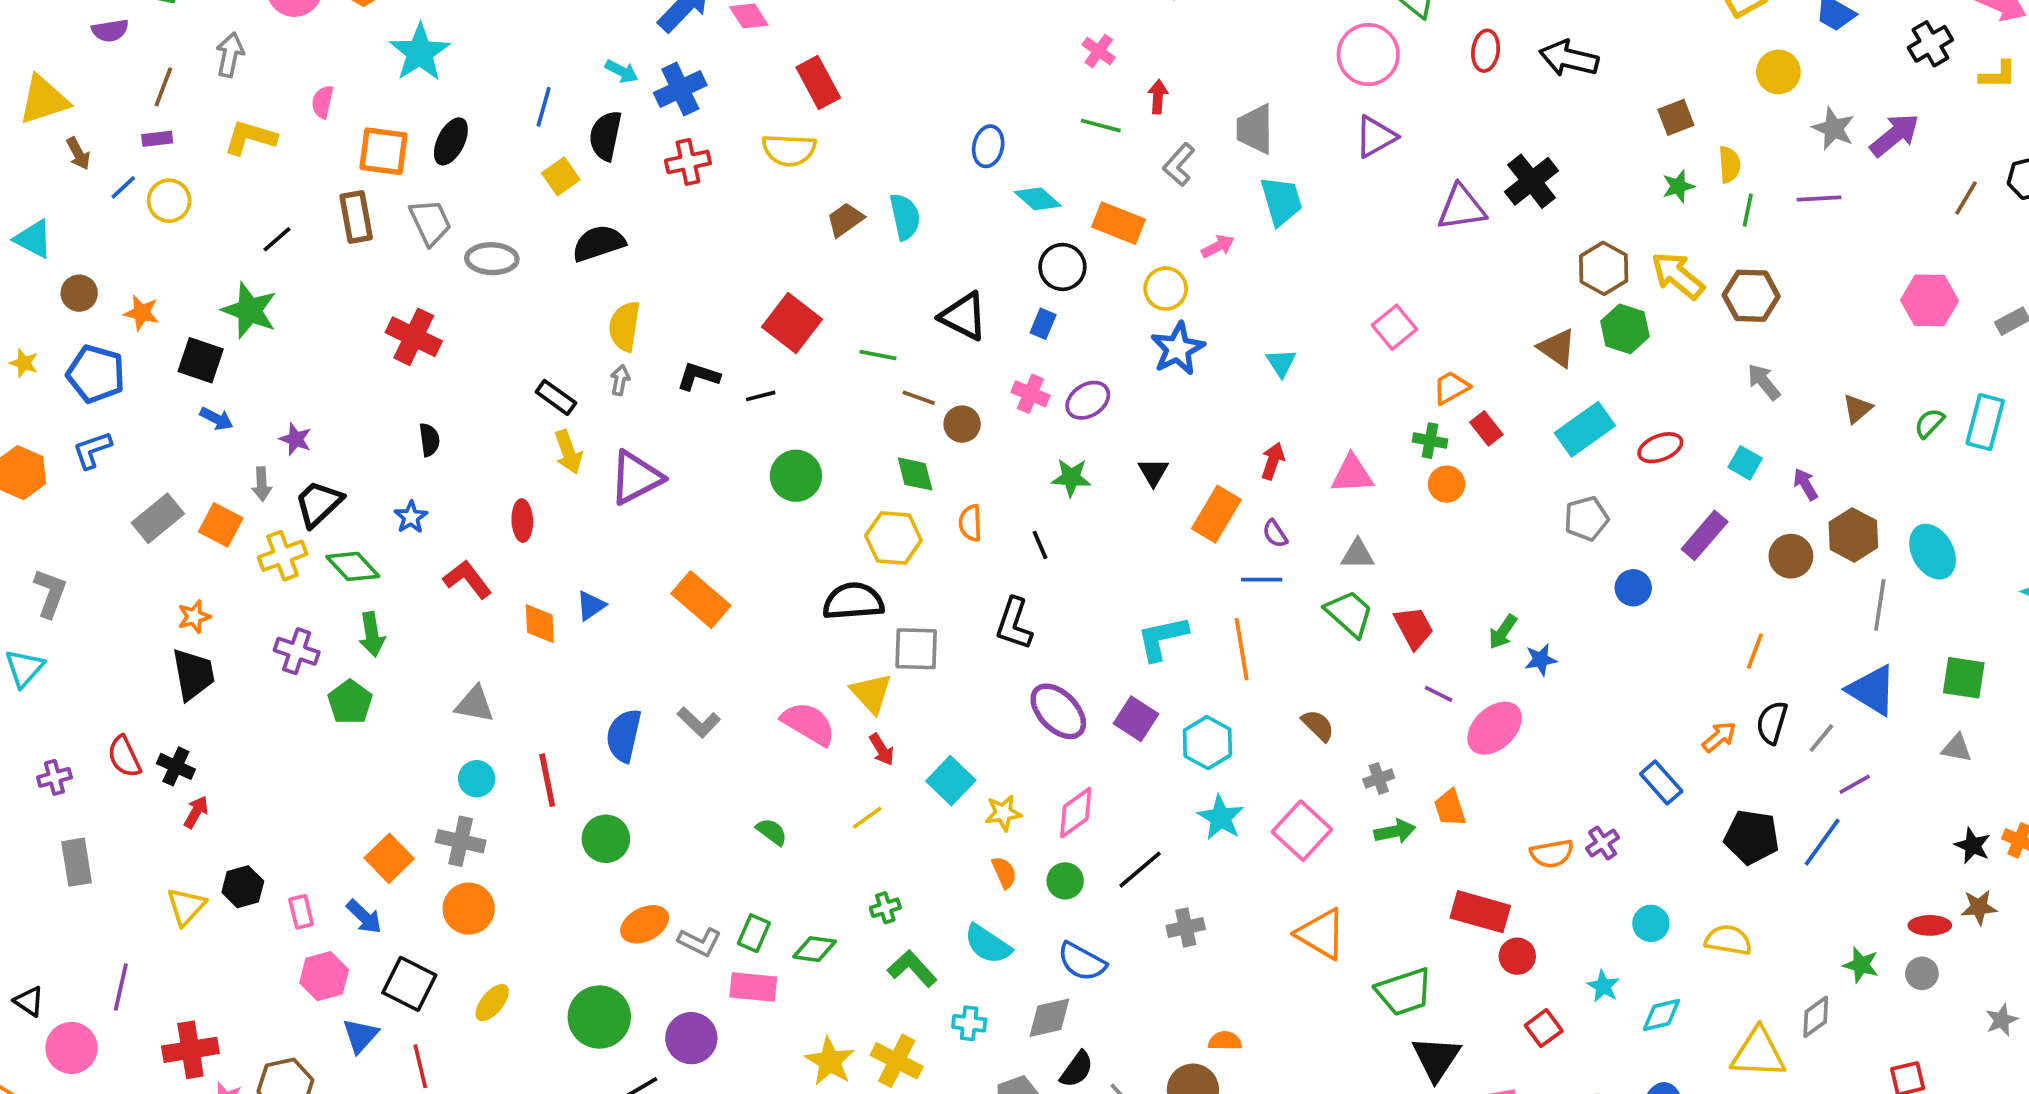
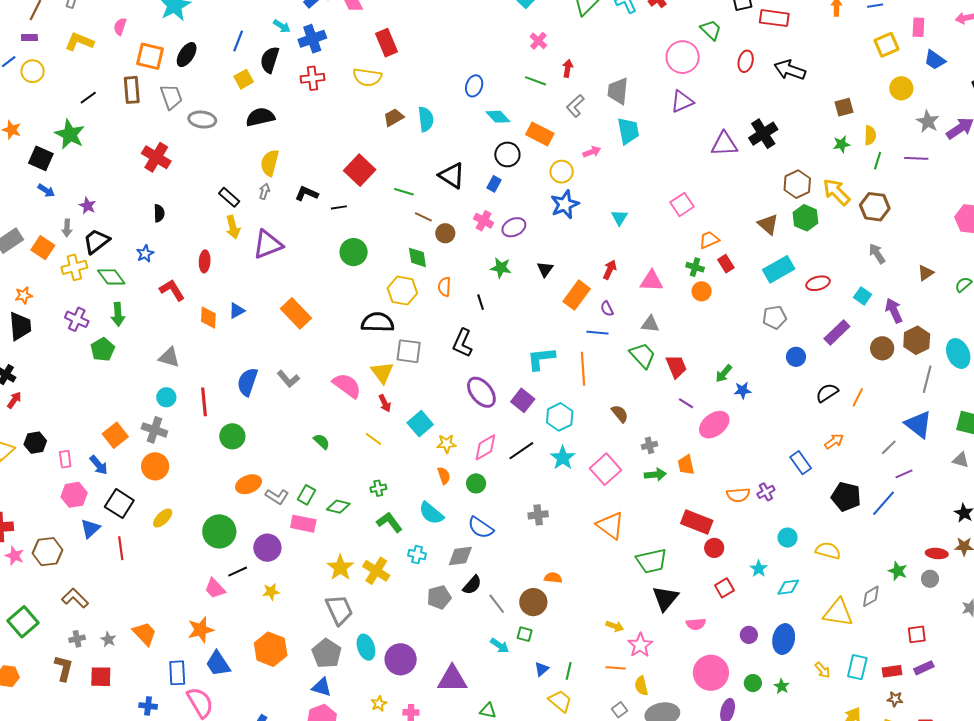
purple arrow: (1806, 484) -> (894, 311), size x1.4
black semicircle: (1772, 723) -> (827, 393), moved, turned 35
yellow line: (867, 818) -> (373, 439), turned 66
black line: (1140, 870) -> (521, 451), moved

